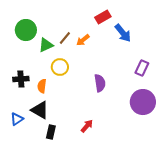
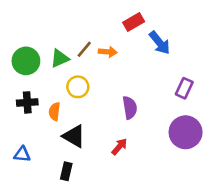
green circle: (26, 30) -> (26, 61), moved
orange arrow: (83, 40) -> (108, 52), turned -136
black triangle: (40, 110) -> (74, 136), moved
blue triangle: (17, 119) -> (22, 154), turned 40
red arrow: (87, 126) -> (119, 147), moved

